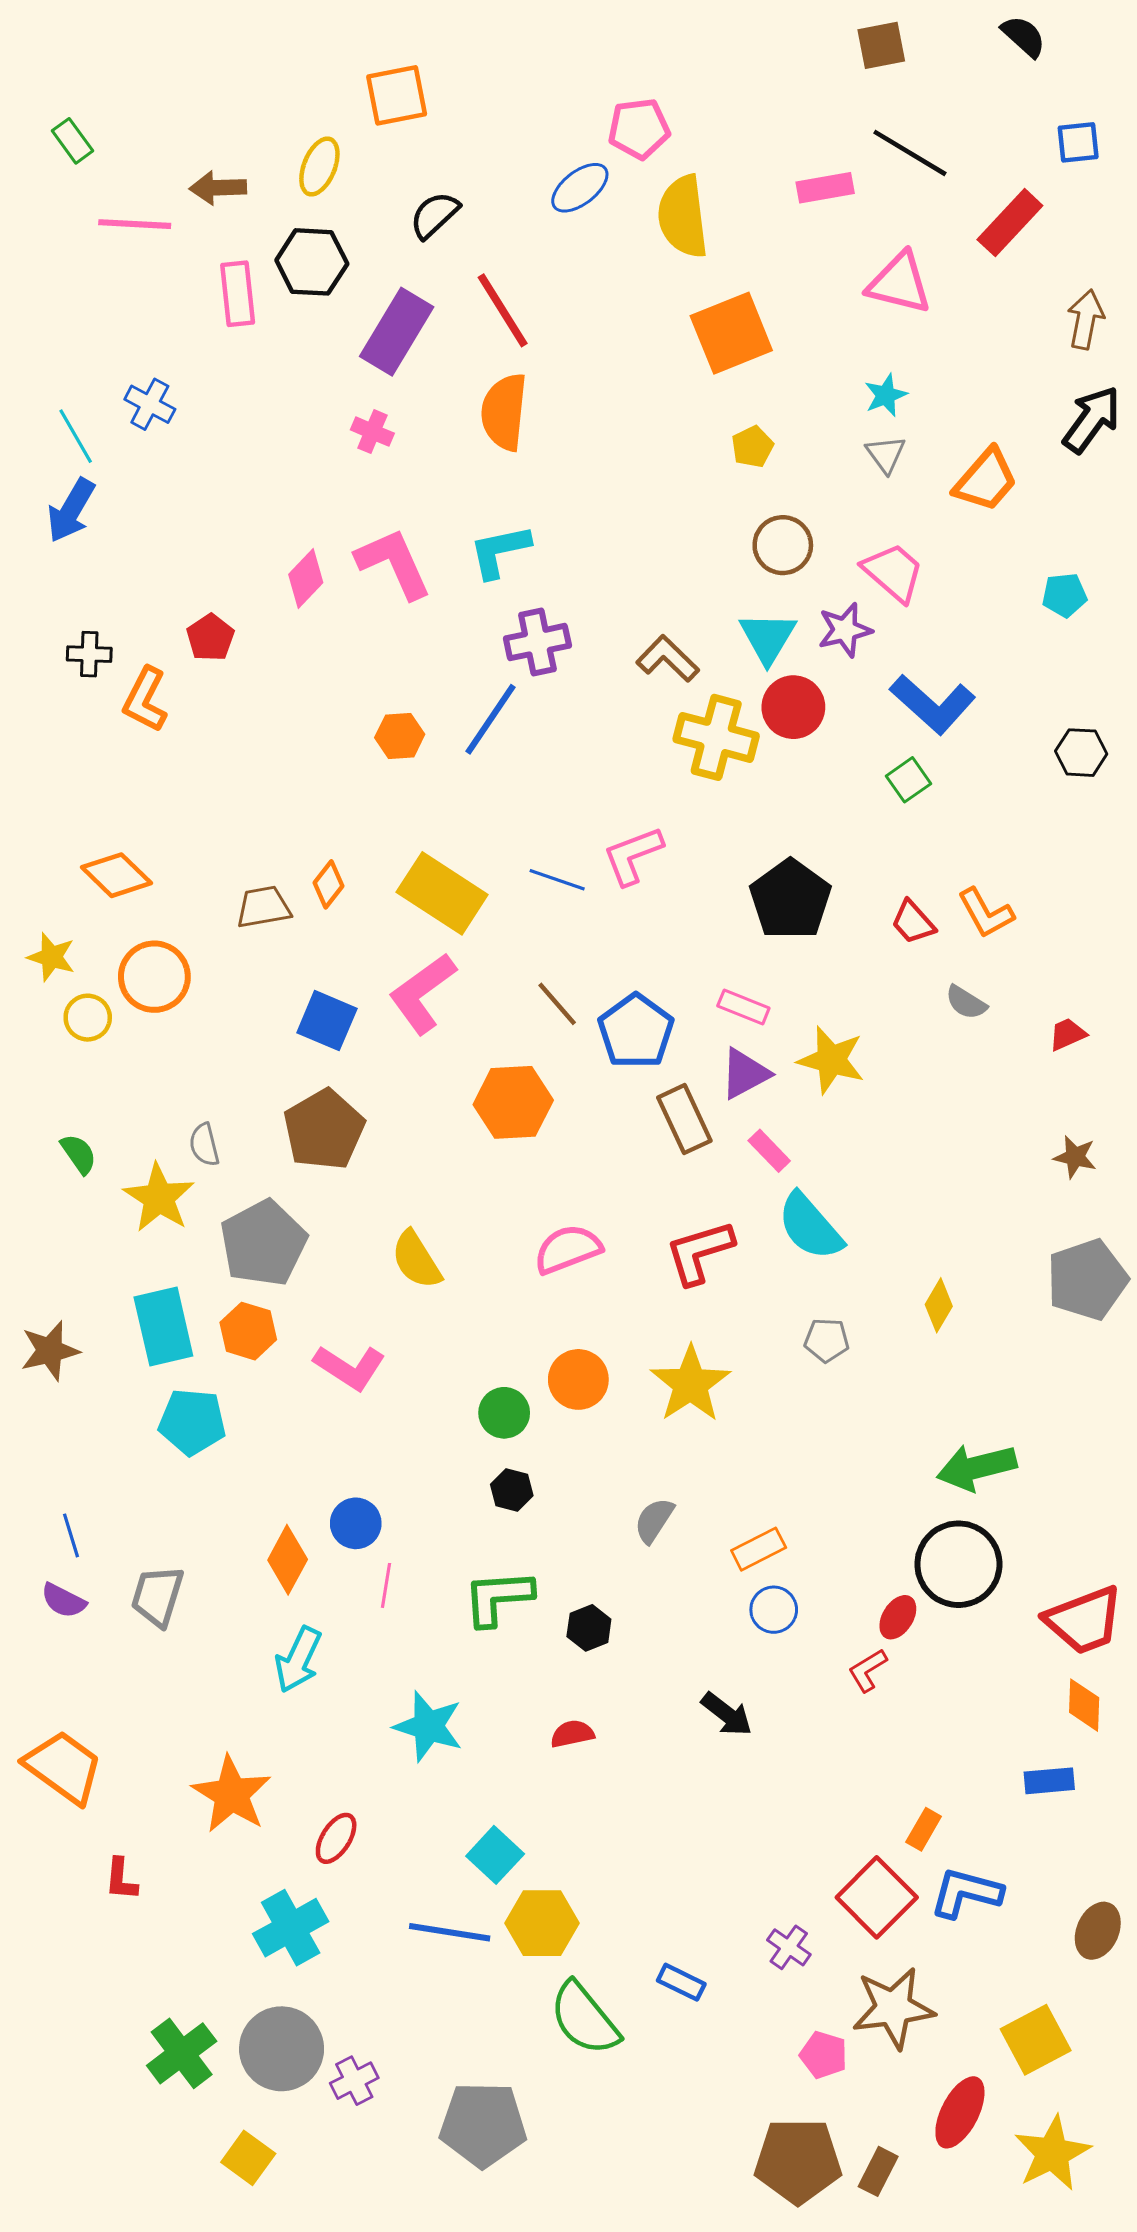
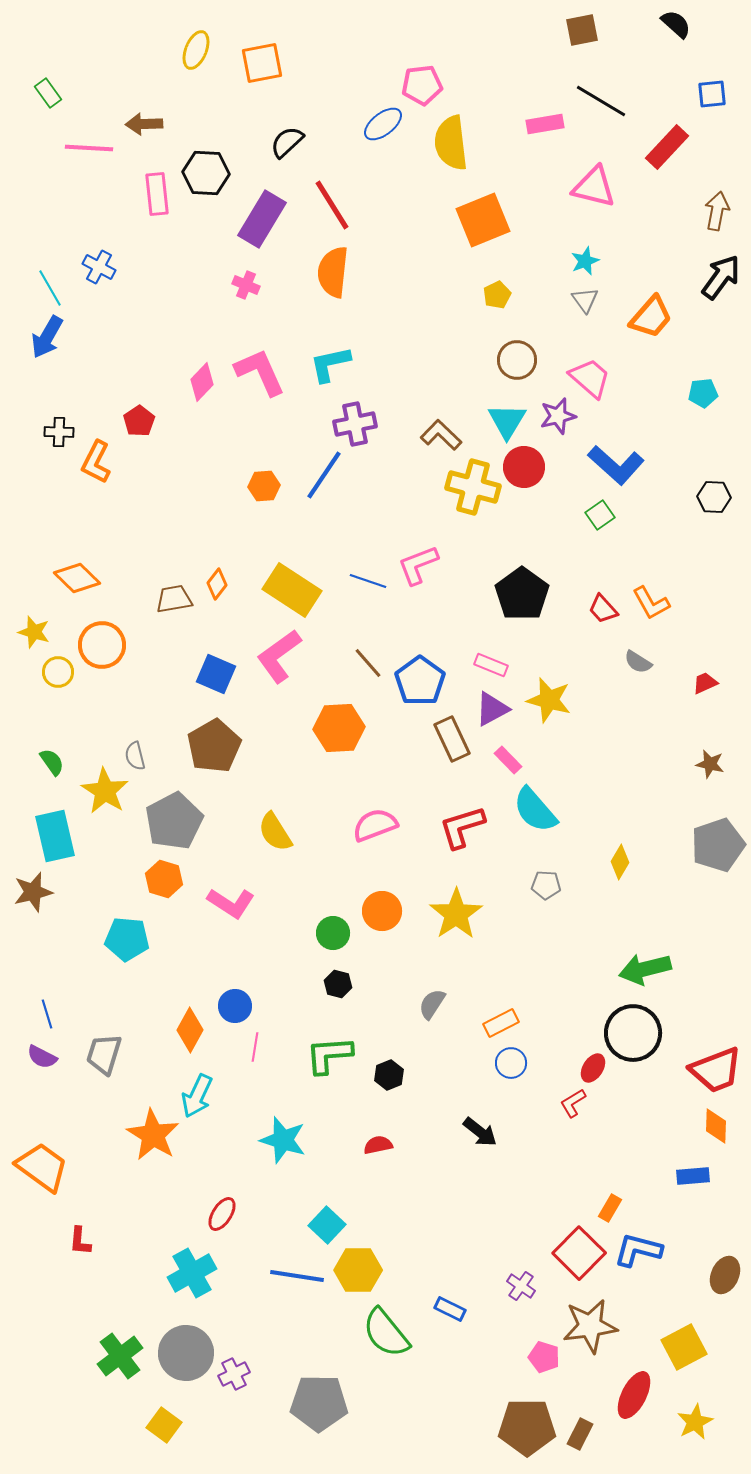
yellow ellipse: (319, 167) -> (196, 50), moved
cyan rectangle: (163, 1326) -> (55, 836), moved
orange star: (232, 1794) -> (153, 1135), moved
yellow star: (1052, 2153) -> (695, 1422), size x0.7

